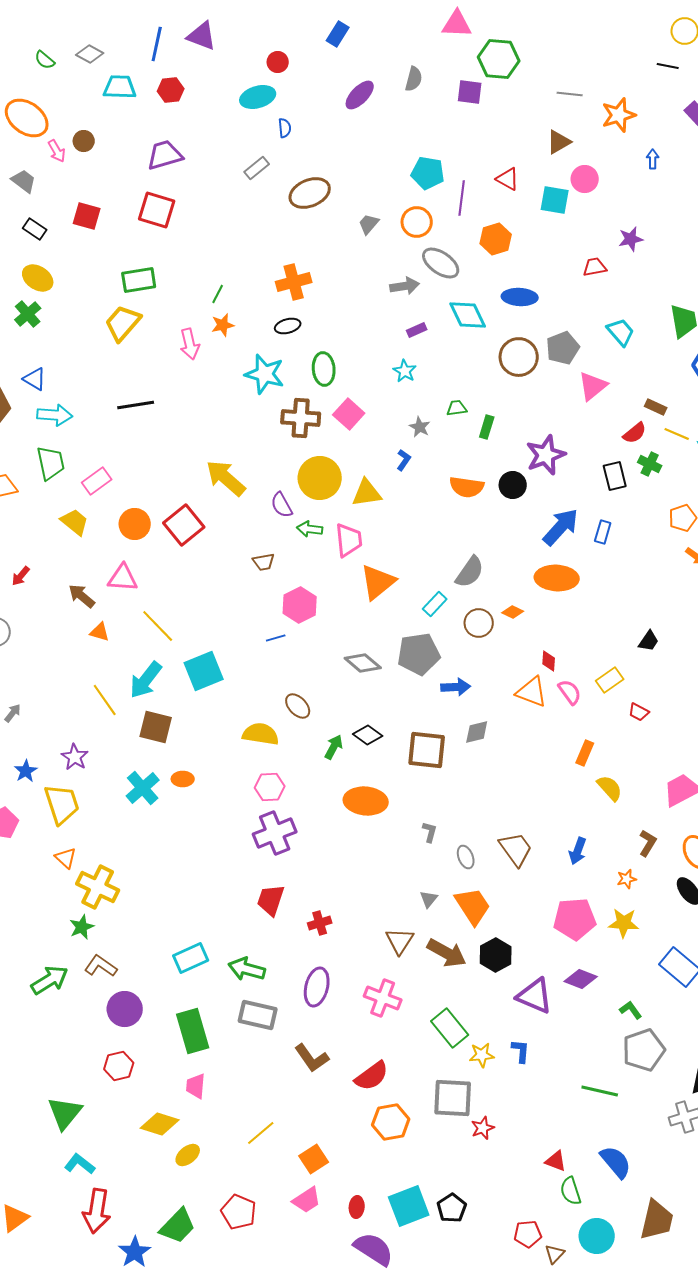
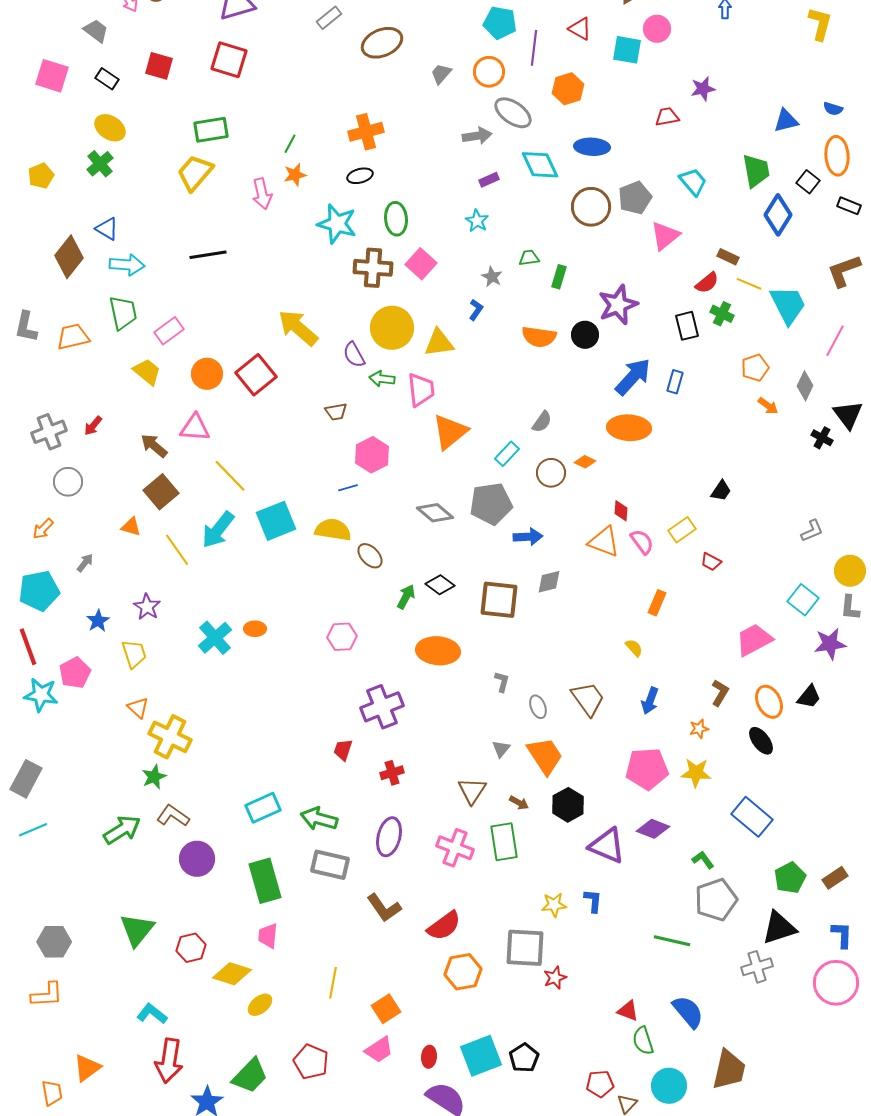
gray semicircle: (470, 572) -> (542, 422), size x0.7
orange triangle: (100, 632) -> (131, 527), moved
brown square: (156, 727) -> (161, 492), moved, turned 36
yellow semicircle: (261, 734) -> (333, 530), moved
yellow semicircle: (610, 788) -> (634, 648), moved, size x0.7
yellow trapezoid: (62, 804) -> (134, 654), size x0.7
purple cross: (275, 833) -> (382, 707), moved
red trapezoid: (271, 900) -> (343, 750), size x0.7
brown arrow: (447, 953) -> (519, 803), size x0.5
green rectangle: (450, 1028) -> (504, 842), moved, turned 30
red hexagon: (119, 1066) -> (191, 948), moved
green triangle: (65, 1113) -> (137, 930), moved
yellow line: (261, 1133) -> (333, 983), turned -40

